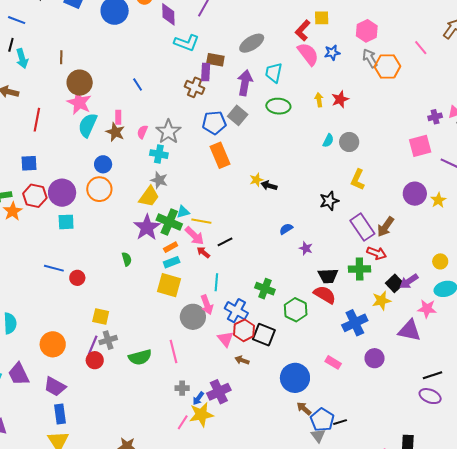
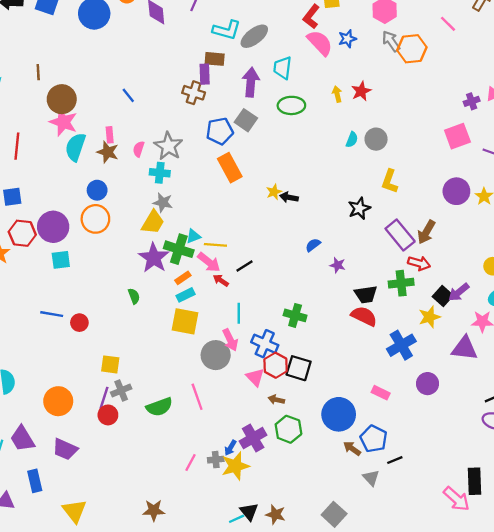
cyan L-shape: (187, 43) -> (227, 30), moved
green hexagon: (296, 310) -> (288, 429), moved
gray cross: (182, 388) -> (216, 460), moved
blue rectangle: (60, 414) -> (35, 481), moved
blue pentagon: (322, 420) -> (374, 439), moved
pink line: (183, 422) -> (190, 462), moved

